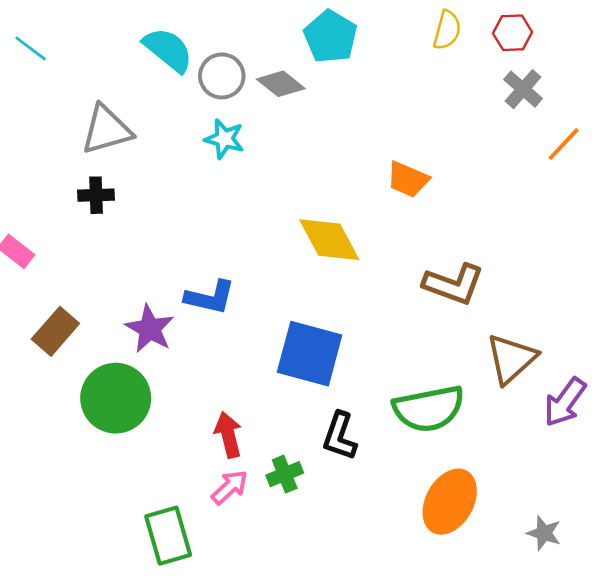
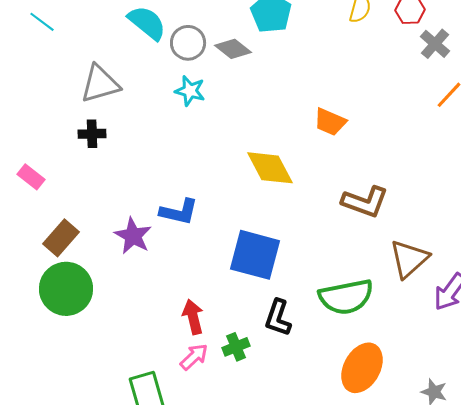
gray cross: (523, 89) -> (435, 44), moved
green circle: (116, 398) -> (66, 289), moved

